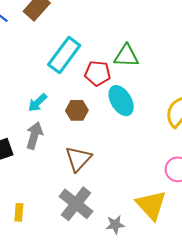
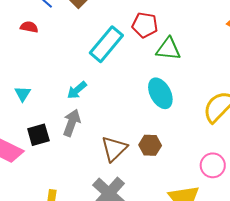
red pentagon: (98, 73) -> (145, 25), moved
brown hexagon: (77, 110) -> (150, 145), moved

